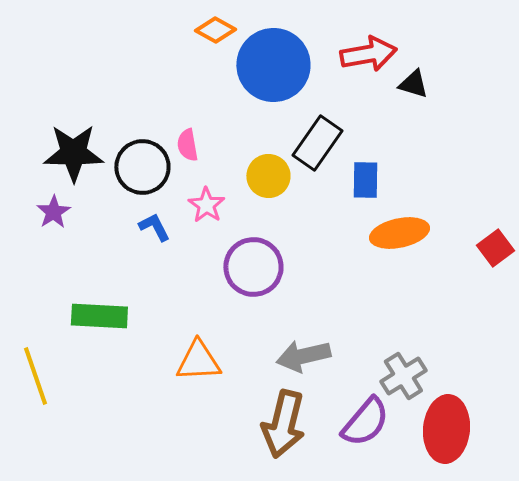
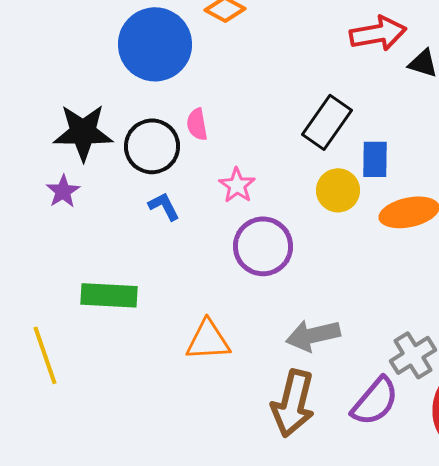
blue circle: (273, 65) -> (155, 44), moved
yellow circle: (268, 176) -> (338, 190), moved
pink star: (206, 205) -> (237, 185), moved

